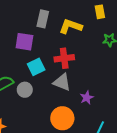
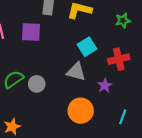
red cross: (64, 58) -> (119, 59), moved
cyan square: (36, 67) -> (87, 47), moved

